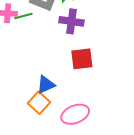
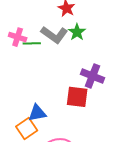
purple cross: (71, 21) -> (92, 76), moved

